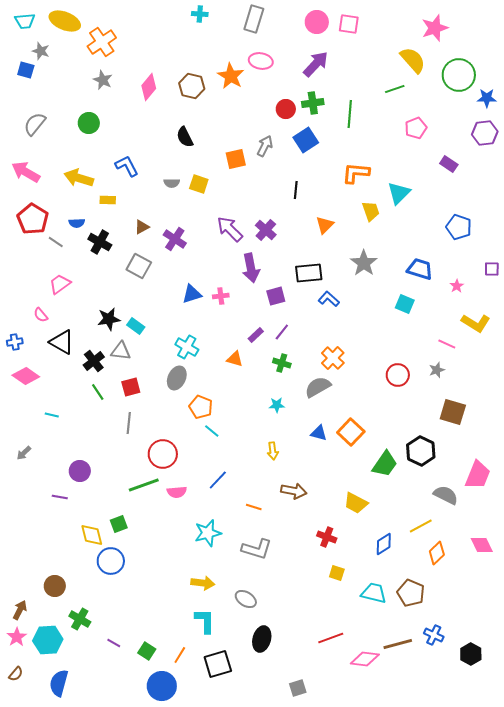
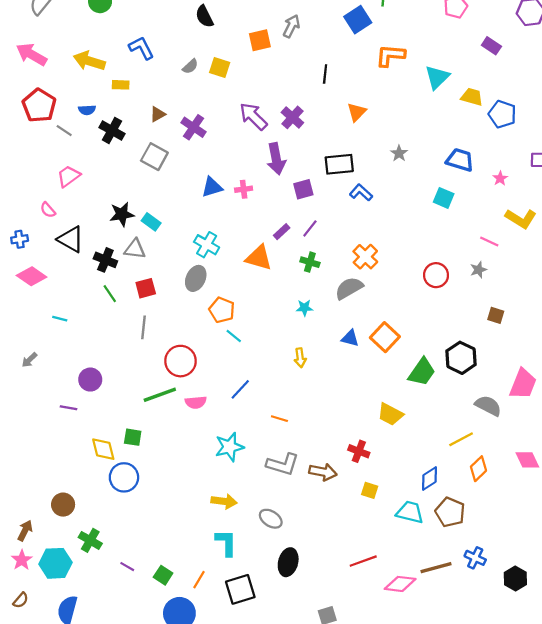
blue square: (306, 140) -> (358, 20), moved
gray semicircle: (172, 183) -> (190, 66), turned -42
yellow trapezoid: (371, 211) -> (472, 97), moved, turned -55
gray star: (364, 263) -> (399, 153), size x0.6
orange triangle: (235, 359) -> (259, 258), size x1.5
black cross: (94, 361) -> (105, 260), turned -30
brown square: (453, 412) -> (496, 315), size x0.6
brown arrow: (294, 491) -> (323, 472), moved
green square: (119, 524) -> (133, 437), turned 30
blue diamond: (384, 544) -> (429, 478), moved

